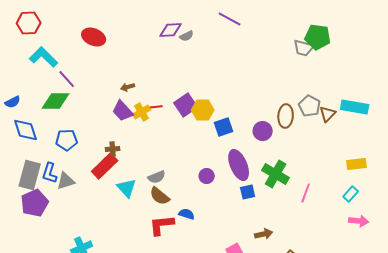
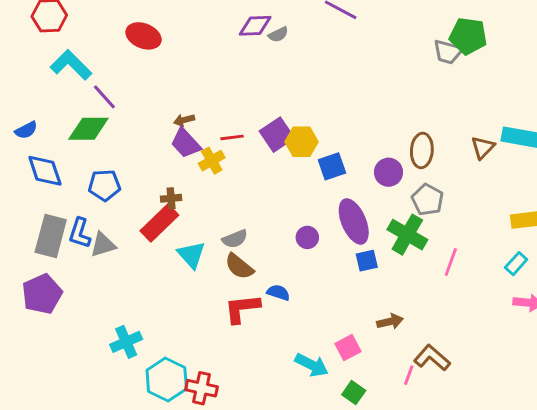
brown arrow: (128, 87) -> (184, 120), moved
gray pentagon: (310, 106) -> (428, 200), moved
yellow cross: (142, 112) -> (212, 161), moved
purple pentagon: (35, 203) -> (42, 294), moved

